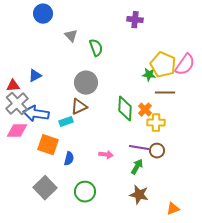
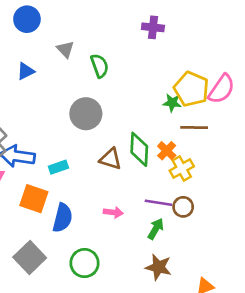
blue triangle: (35, 76) -> (26, 71), moved
brown triangle: (79, 107) -> (111, 159), moved, turned 42
yellow cross: (156, 123) -> (182, 169), turned -30
blue semicircle: (69, 159) -> (63, 218), size x1.5

